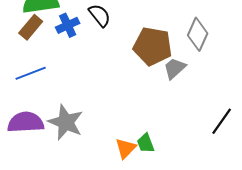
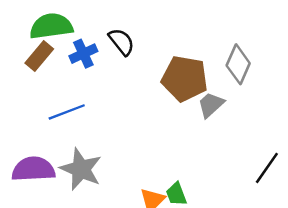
blue line: (31, 73) -> (67, 112), moved

